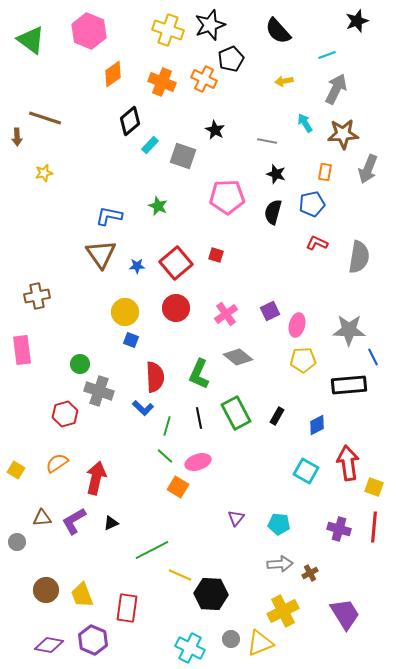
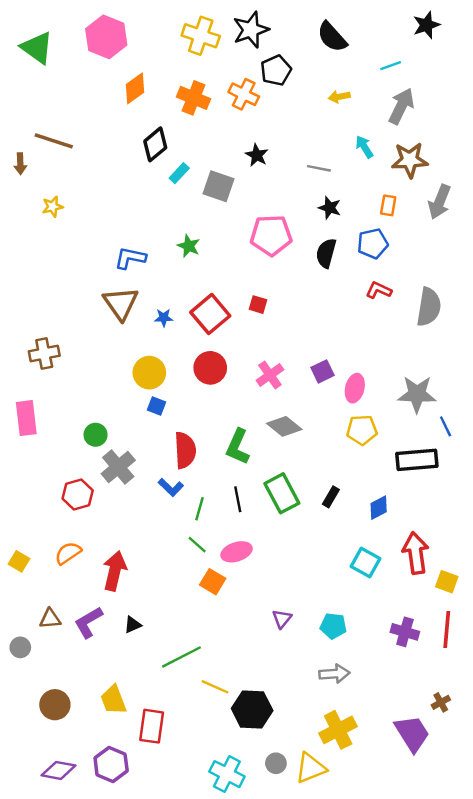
gray cross: (99, 391) -> (118, 467), turned 32
brown cross: (310, 573) -> (441, 702), moved
yellow trapezoid: (82, 595) -> (113, 700), moved

